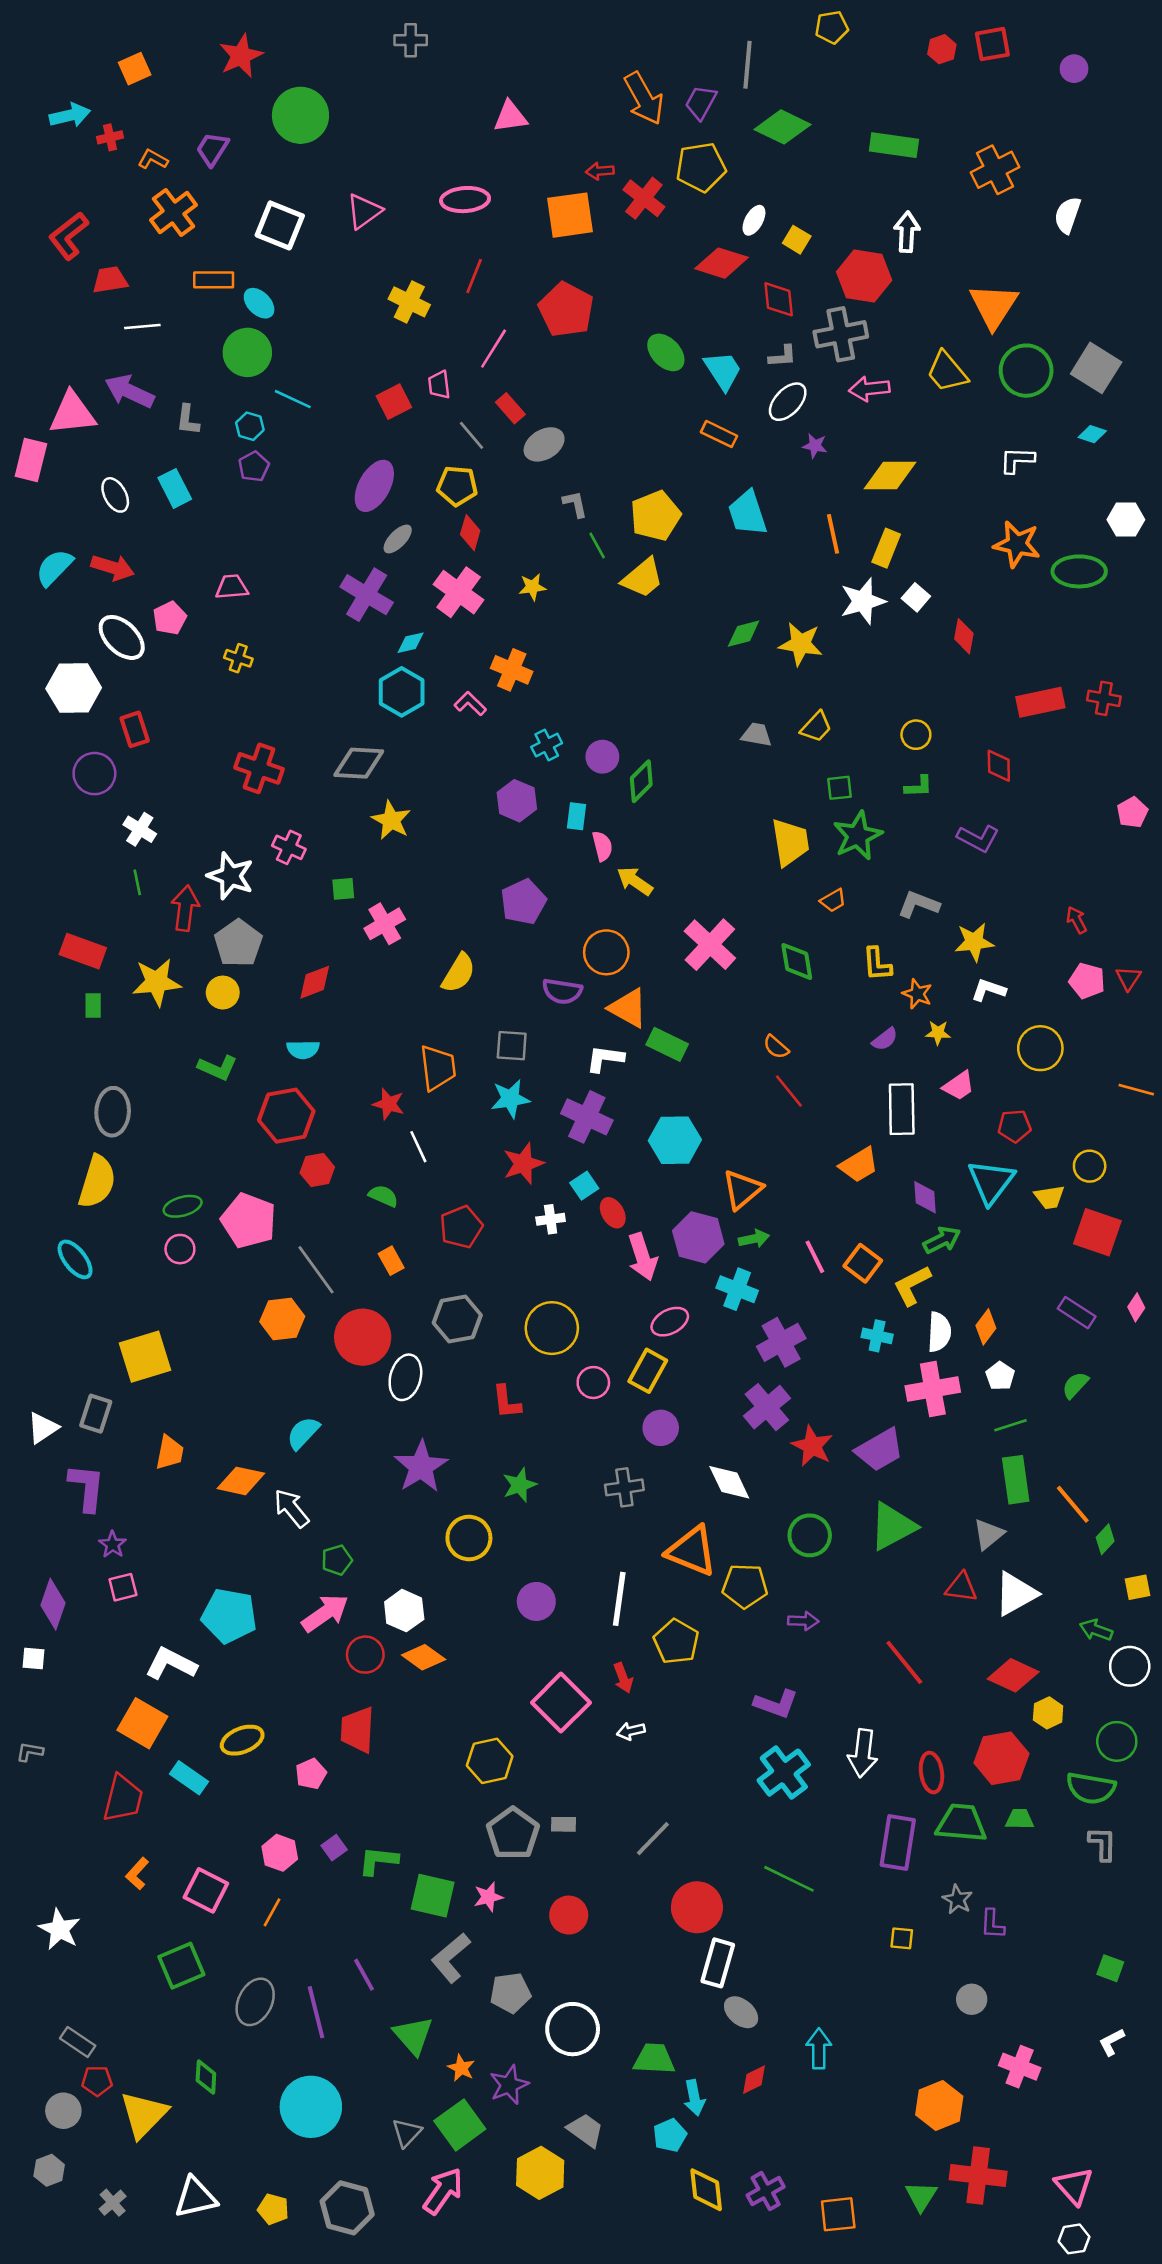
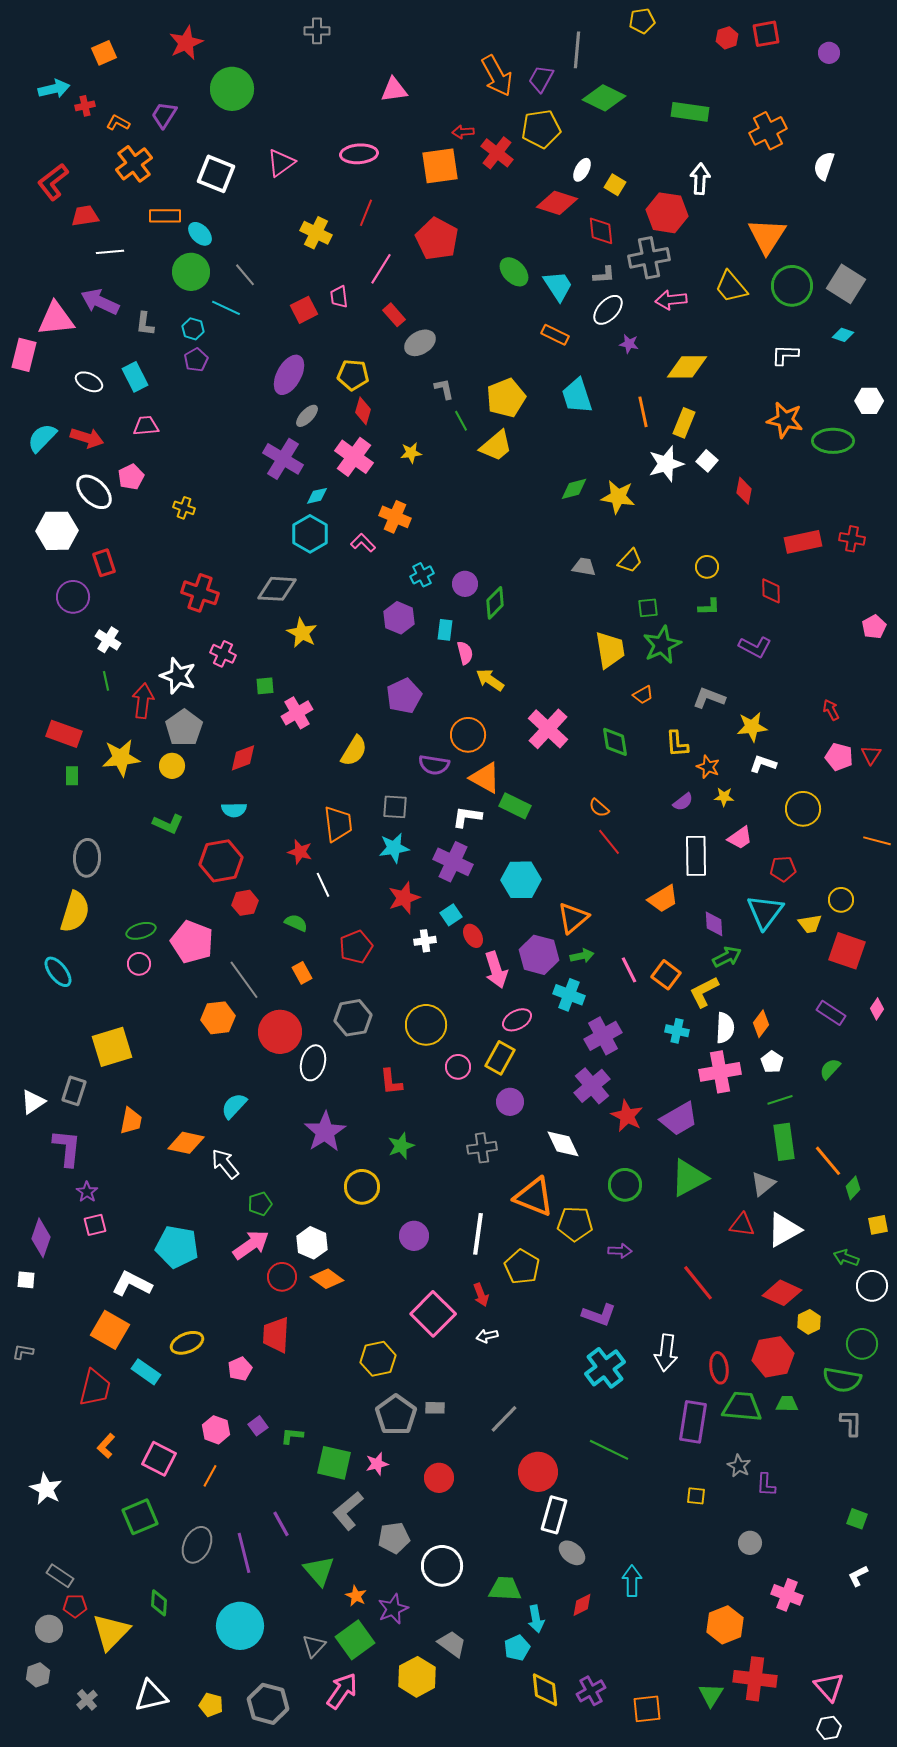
gray line: (472, 435) -> (245, 275), moved
white ellipse: (115, 495) -> (89, 382), turned -36
pink trapezoid: (232, 587) -> (146, 426), moved
green L-shape: (378, 1861) -> (292, 1436), size x0.7

